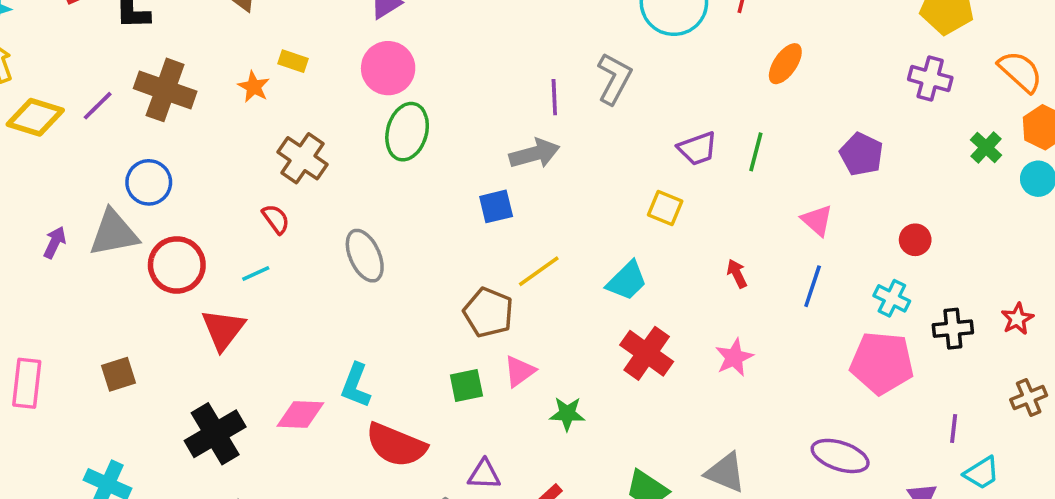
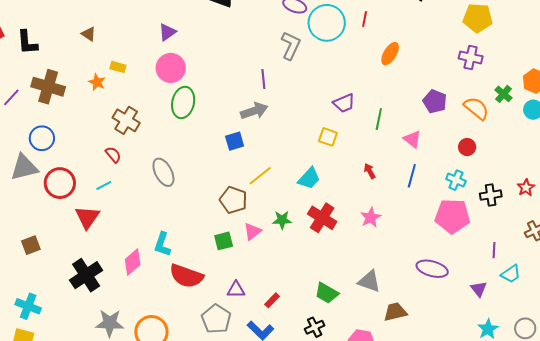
orange semicircle: (1020, 71) -> (476, 108), moved
gray L-shape: (614, 79) -> (291, 46), moved
green line: (756, 152) -> (379, 119), moved
pink diamond: (300, 414) -> (133, 262), turned -40
green star: (567, 414) -> (282, 220), moved

